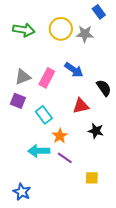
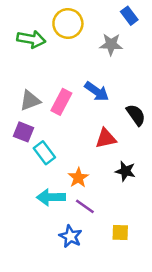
yellow circle: (61, 29) -> (68, 24), moved
cyan rectangle: (44, 115) -> (44, 153), moved
blue star: (22, 192) -> (71, 236), moved

